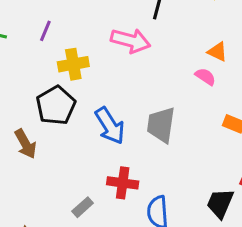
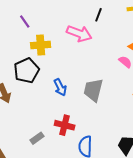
purple line: (45, 31) -> (25, 22), turned -64
blue arrow: (110, 126) -> (60, 87), size x0.7

